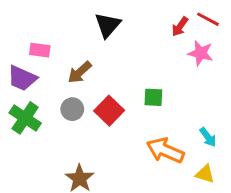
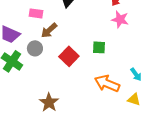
pink rectangle: (40, 50) -> (36, 13), moved
pink star: (201, 53) -> (120, 19), moved
gray circle: (72, 109) -> (35, 48), moved

